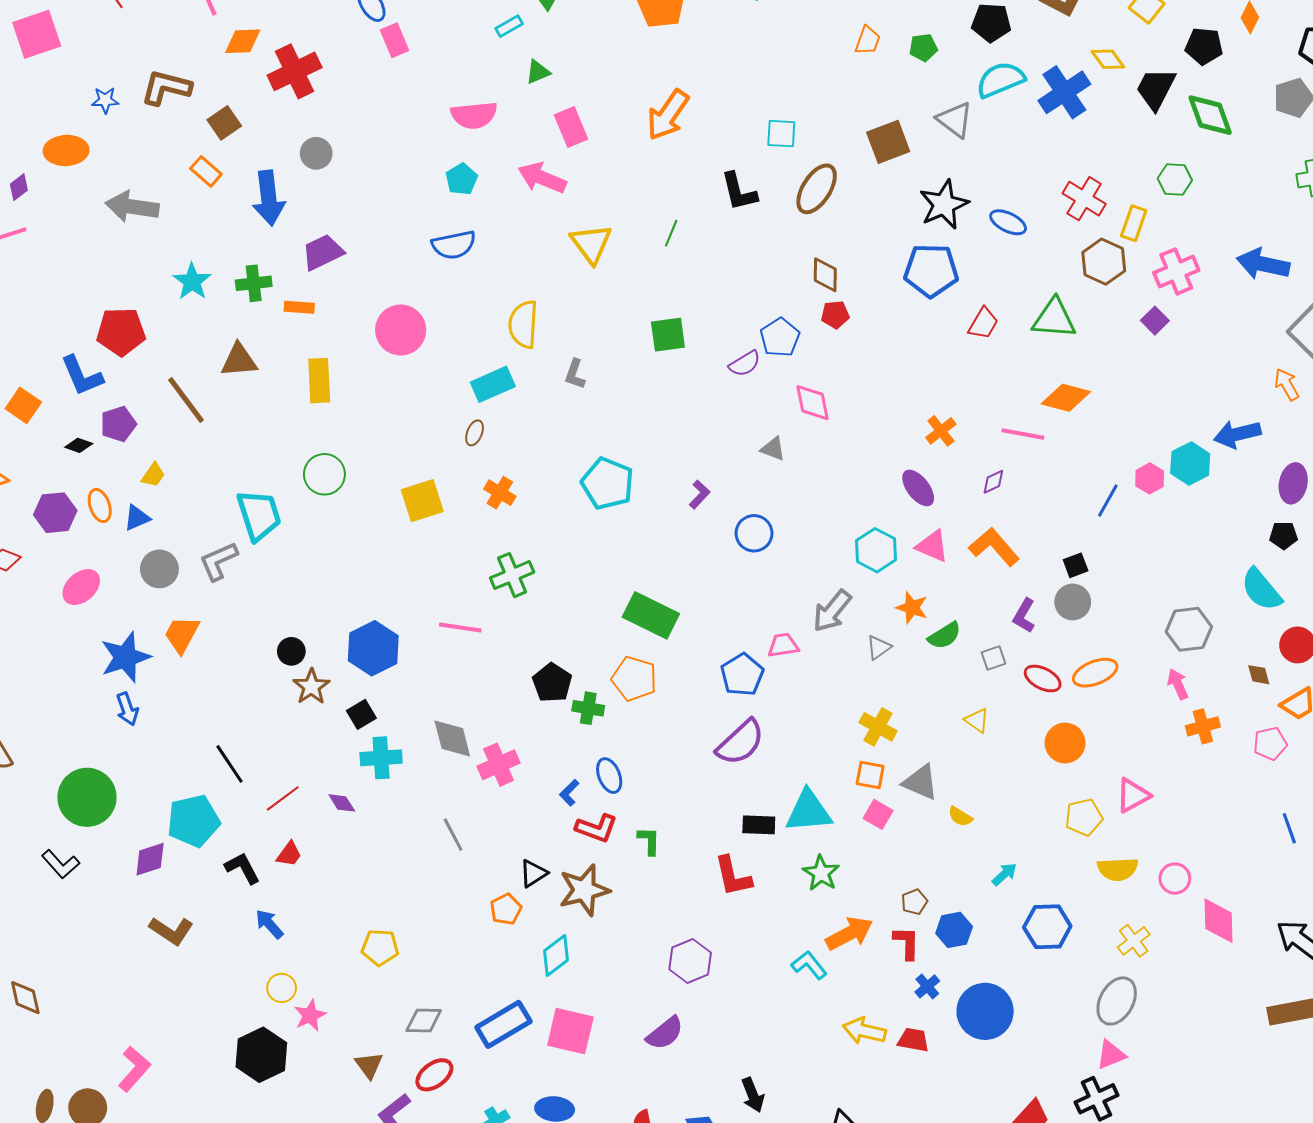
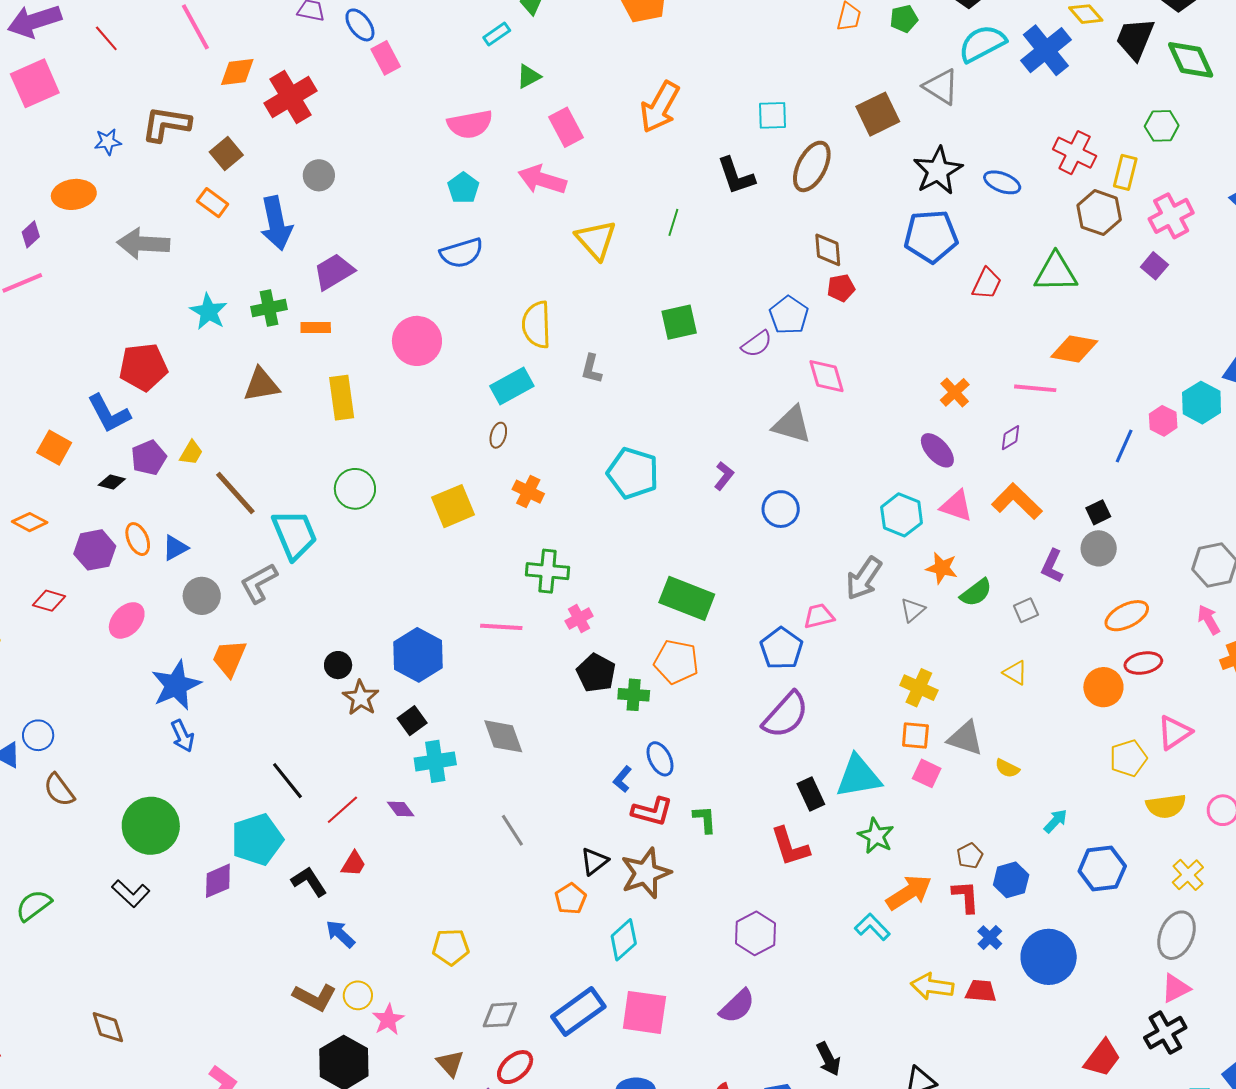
brown line: (186, 400) -> (235, 493), moved
gray triangle: (773, 449) -> (792, 425), size x1.6
yellow trapezoid: (153, 475) -> (191, 453), moved
green cross: (512, 575) -> (547, 571), turned 33
red ellipse: (1043, 678) -> (1143, 663), moved, turned -33
pink cross: (499, 765) -> (579, 619), moved, size x0.7
black rectangle: (759, 825) -> (811, 794), turned 68
brown L-shape: (171, 931) -> (315, 997), moved

